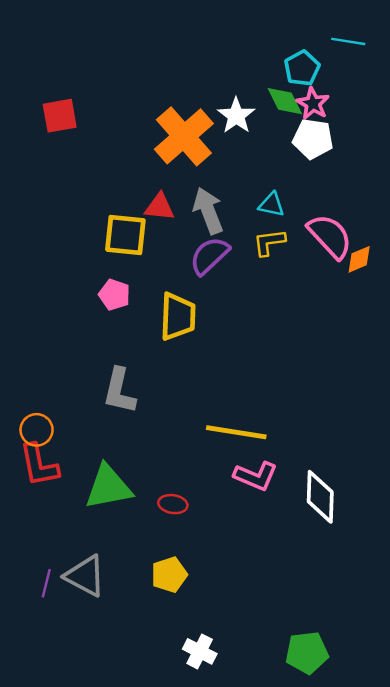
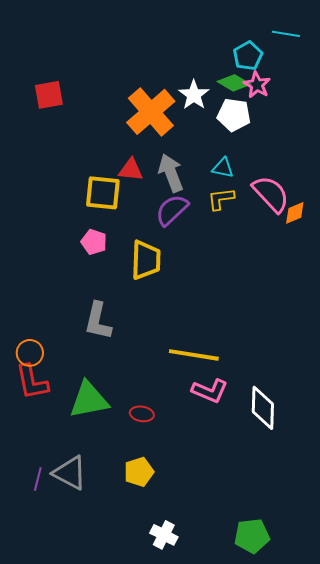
green diamond: (285, 101) -> (234, 83), turned -32
white pentagon: (313, 139) -> (234, 115), moved

